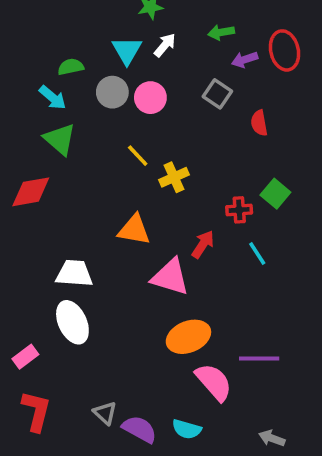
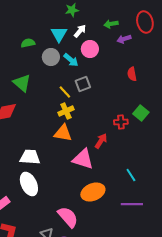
red ellipse: (284, 50) -> (145, 22), moved
gray square: (217, 94) -> (83, 84), moved, turned 35
cyan arrow: (53, 98) -> (71, 60), moved
pink circle: (150, 98) -> (90, 49), moved
yellow cross: (174, 177) -> (66, 111), moved
cyan line: (257, 253) -> (131, 175), moved
pink semicircle: (214, 382) -> (68, 217), moved

